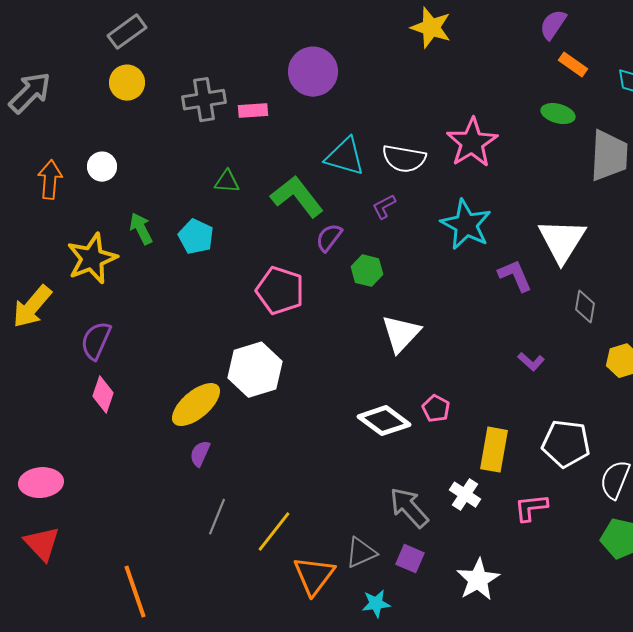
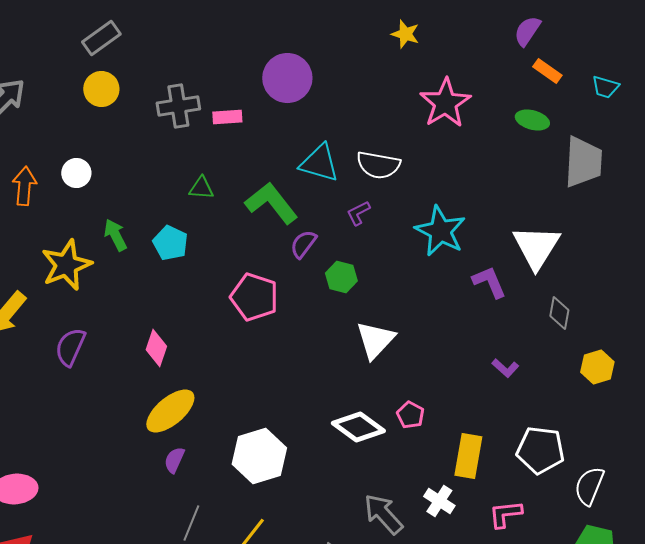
yellow star: (431, 28) -> (405, 34), size x0.7
pink star: (472, 143) -> (445, 103), moved
white hexagon: (255, 370) -> (259, 456), moved
pink diamond: (103, 395) -> (156, 348), moved

